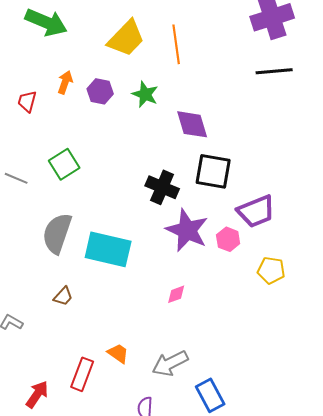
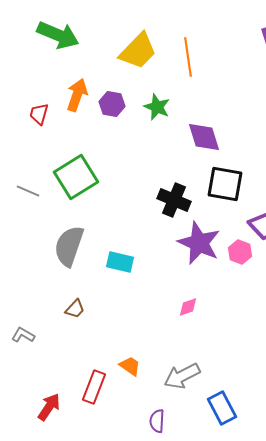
orange arrow: (65, 82) -> (77, 95), size x1.4
green square: (64, 164) -> (76, 177), size x1.4
cyan rectangle: (108, 249) -> (120, 262), size x0.6

